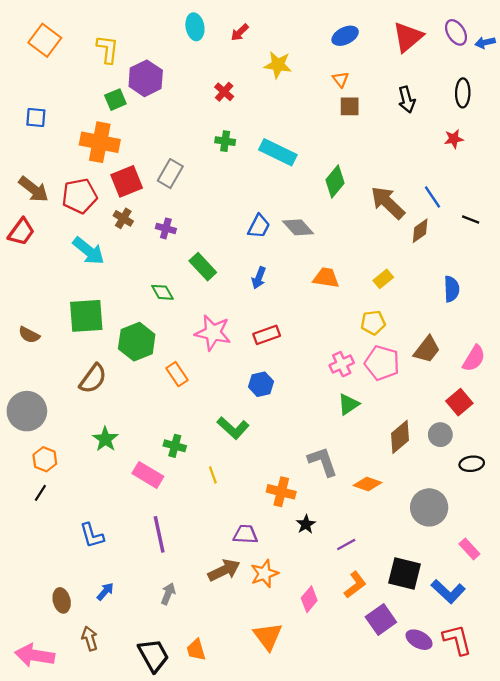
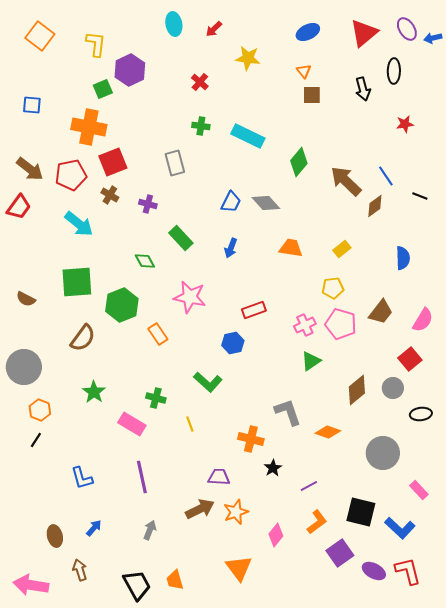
black ellipse: (463, 93) -> (394, 71), moved
gray rectangle: (170, 174) -> (175, 163), moved, turned -45
red rectangle: (267, 335) -> (254, 310), moved

